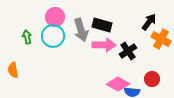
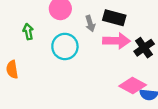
gray arrow: (81, 30) -> (90, 24), size x0.6
cyan circle: (53, 36) -> (65, 46), moved

